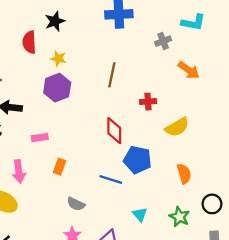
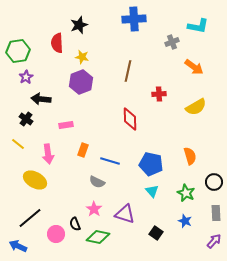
yellow semicircle: (177, 127) -> (196, 107), moved
blue pentagon: (138, 160) -> (151, 164), moved
blue line: (111, 180) -> (110, 161), moved

